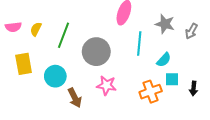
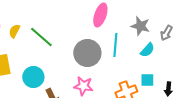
green line: (63, 35) -> (41, 37), turned -70
gray circle: (96, 52) -> (87, 53), moved
cyan semicircle: (164, 60) -> (147, 50), moved

